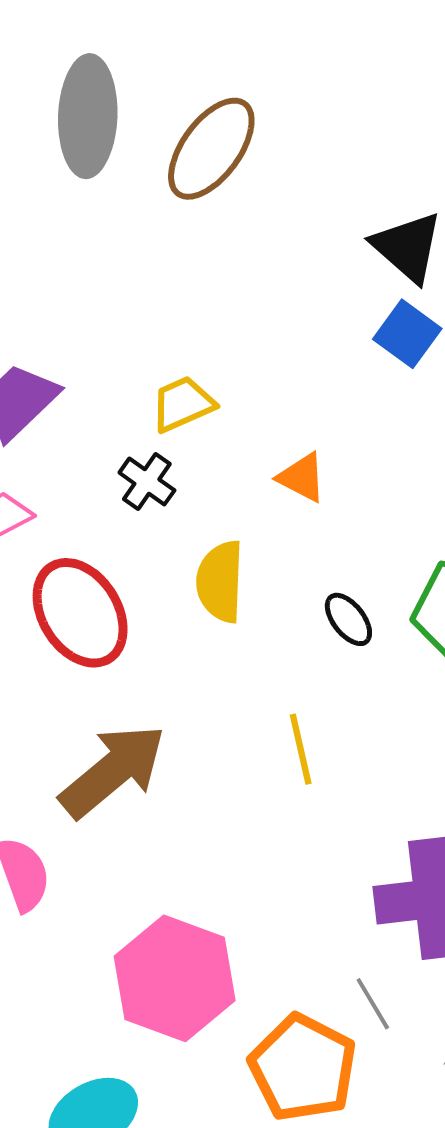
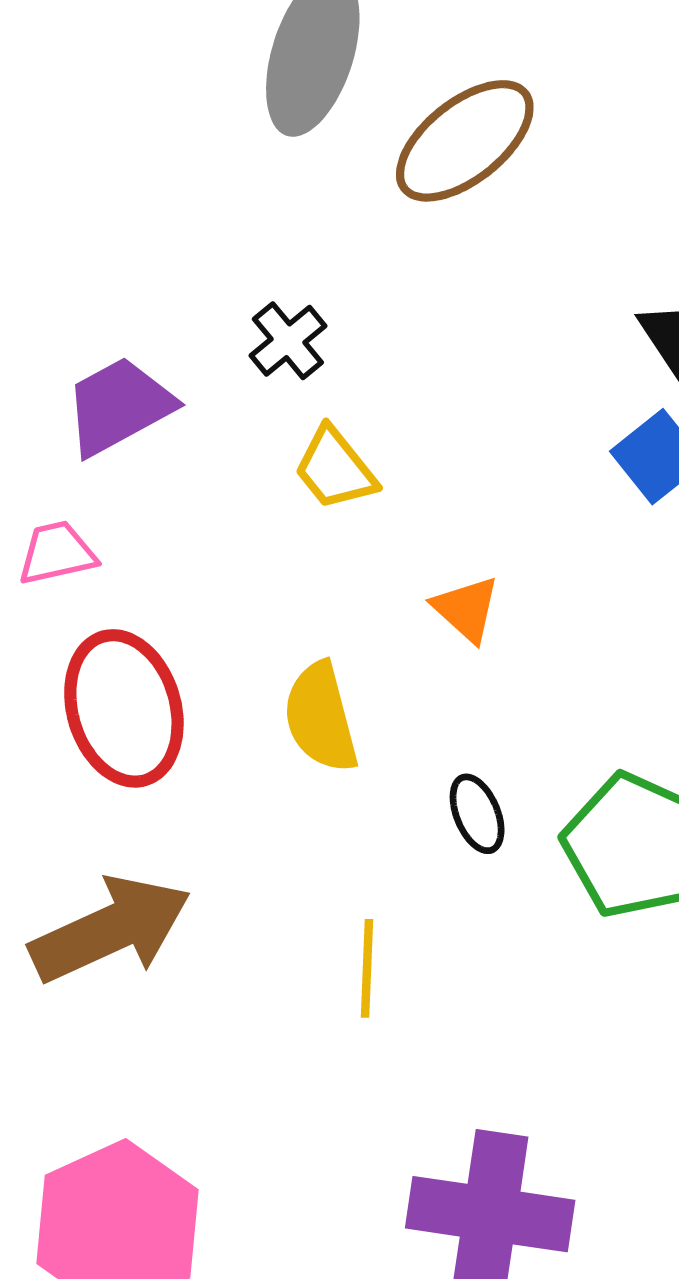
yellow trapezoid: (183, 404) -> (335, 469), turned -120
black cross: (147, 482) -> (288, 341), moved
yellow semicircle: (220, 582) -> (321, 717), turned -32

